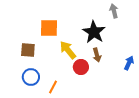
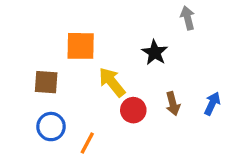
black star: (94, 32) -> (155, 53), size x0.7
brown arrow: (97, 55) -> (173, 104), moved

